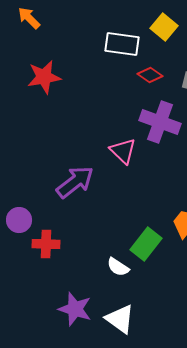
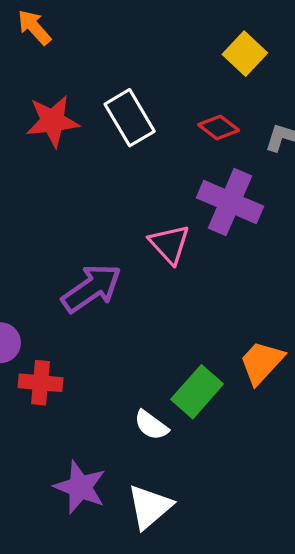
white rectangle: (122, 44) -> (130, 118), moved, turned 48
white triangle: (120, 319) -> (150, 507), turned 40

